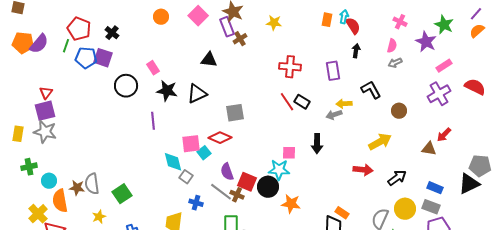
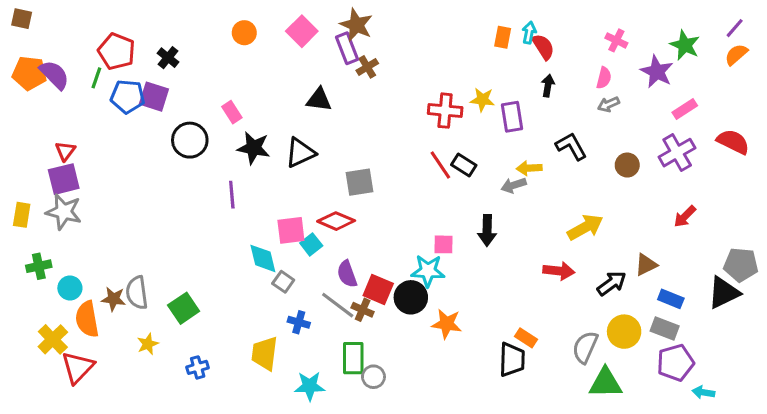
yellow star: (274, 23) -> (482, 100), moved
purple semicircle: (39, 44) -> (54, 75), turned -85
brown circle: (399, 111) -> (627, 165), moved
brown triangle: (429, 149) -> (646, 265), moved, turned -35

